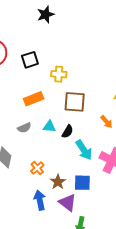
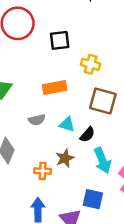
orange cross: (37, 168) -> (43, 171), turned 32
brown star: (58, 182) -> (65, 158), moved

